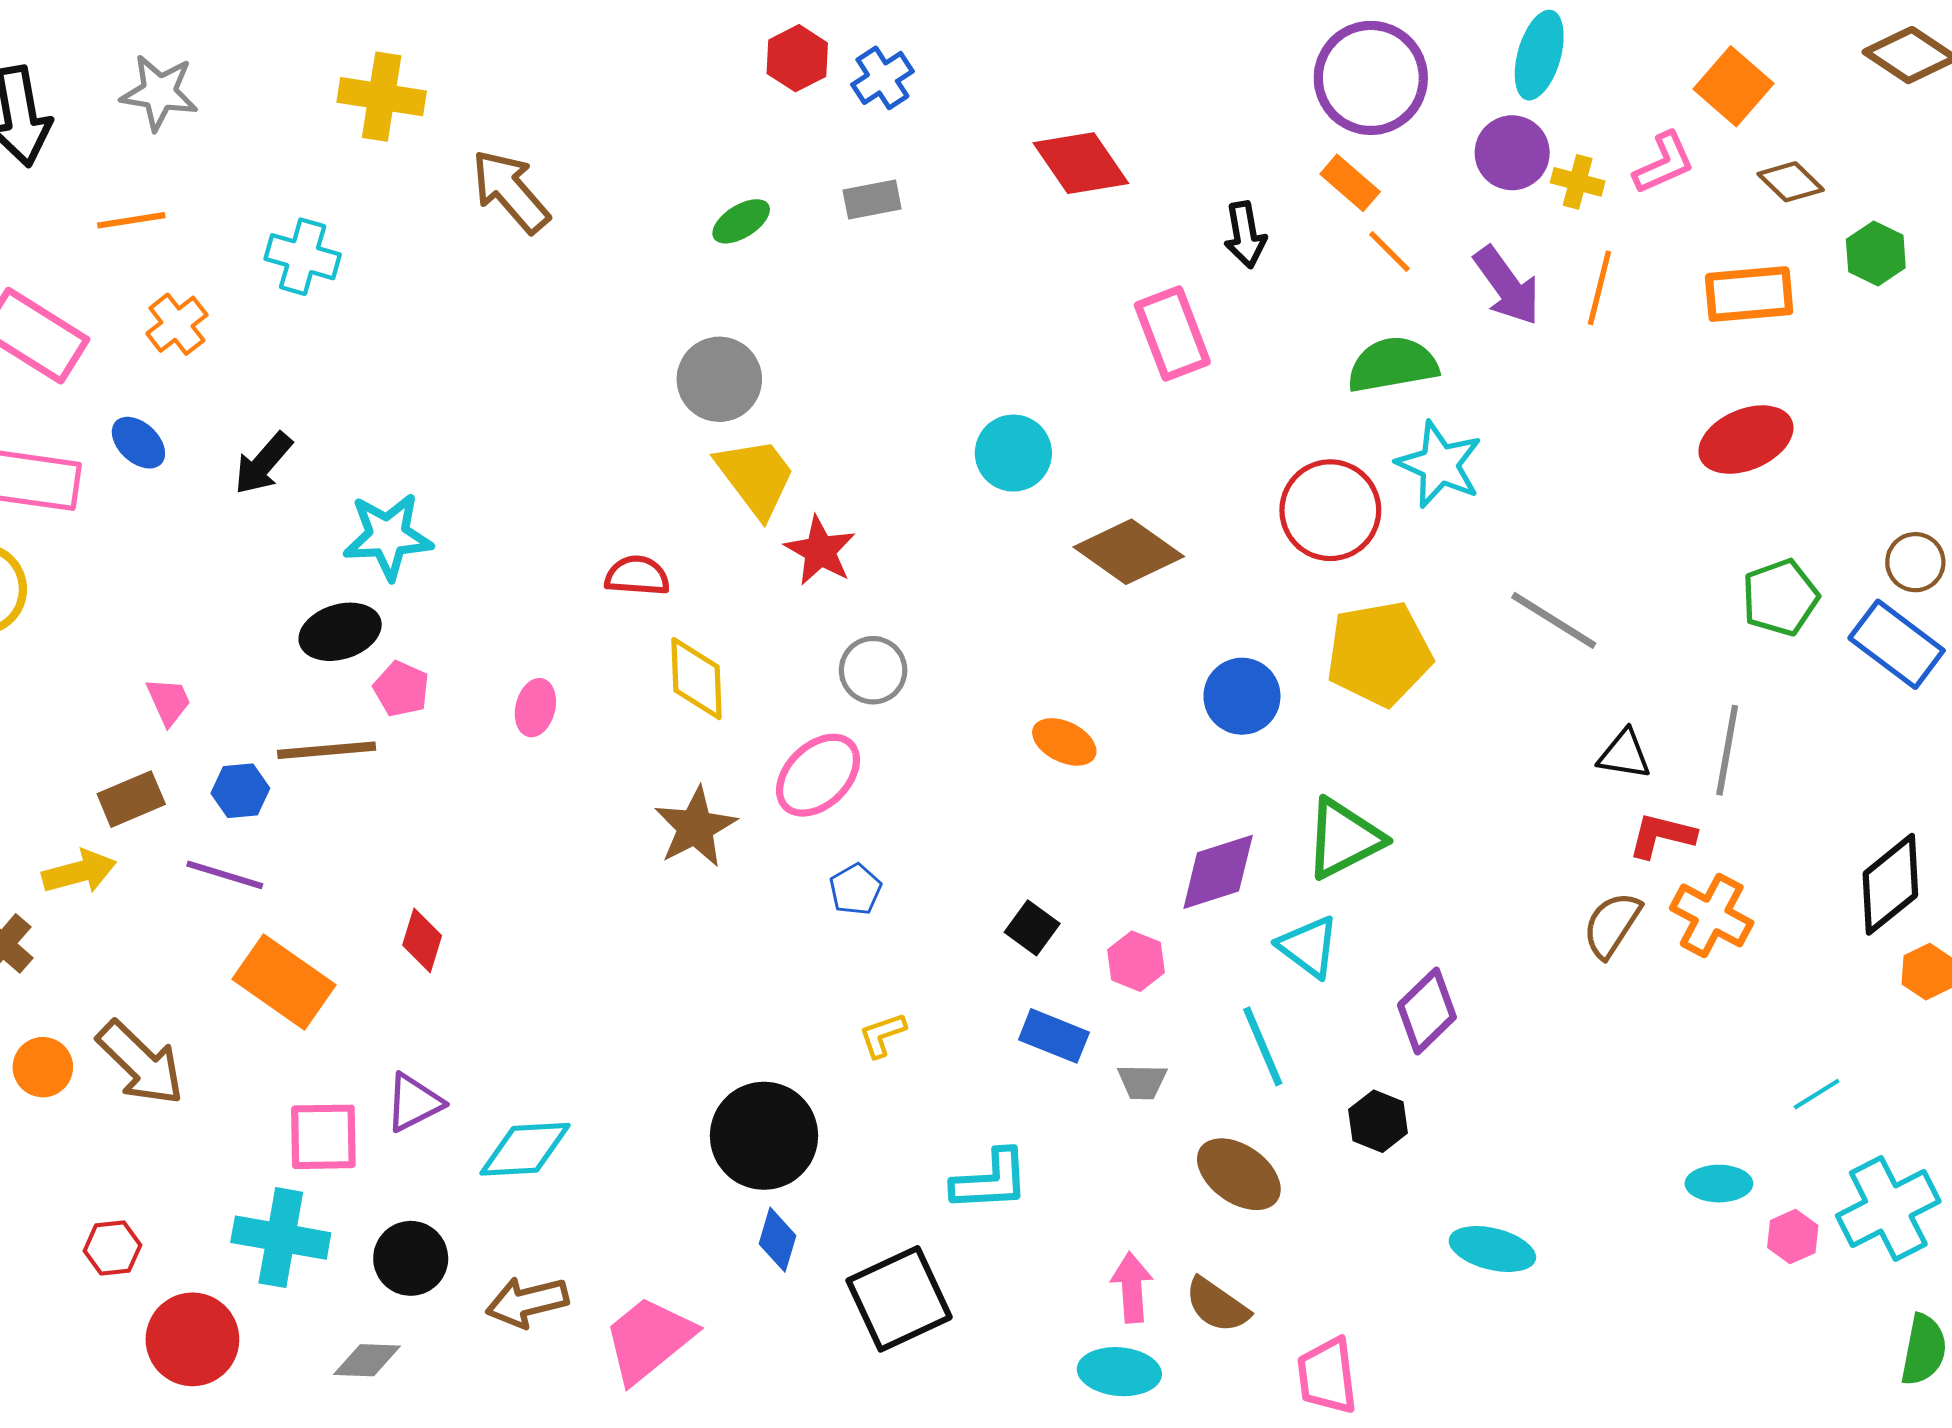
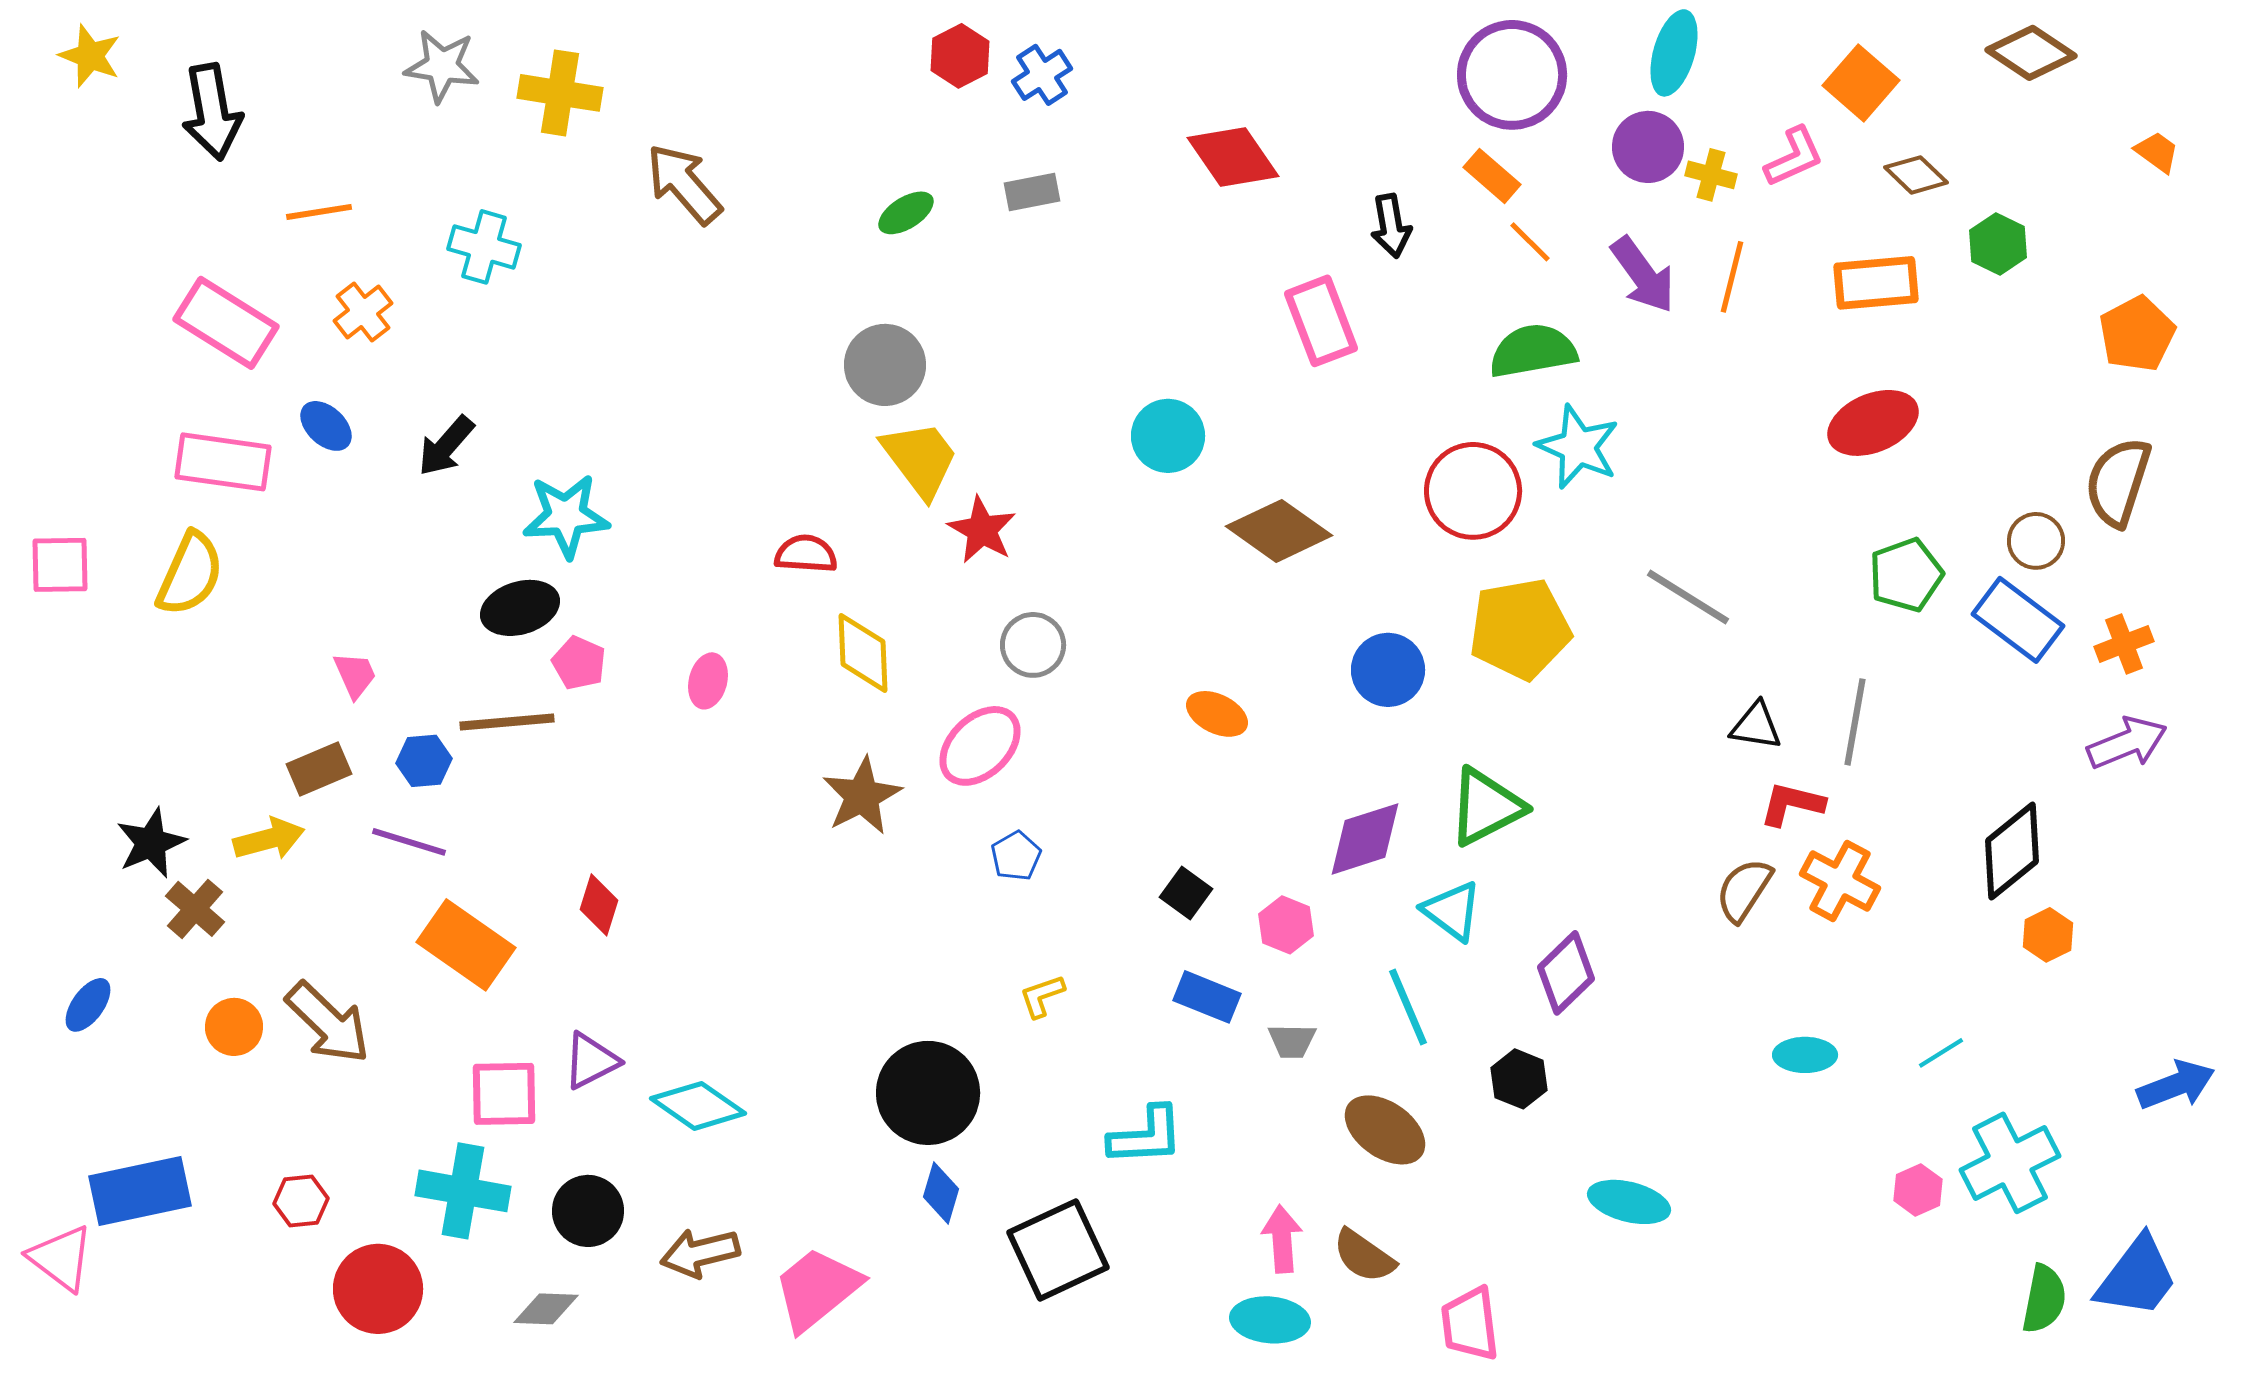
gray star: (159, 92) -> (442, 66), moved
cyan diamond: (525, 1149) -> (698, 1106), turned 38
cyan ellipse: (1719, 1184) -> (1805, 1055), moved

